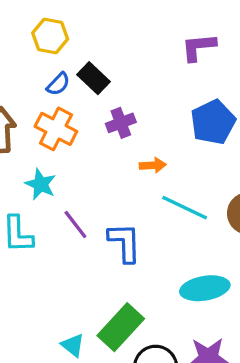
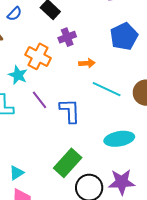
blue semicircle: (58, 84) -> (14, 14), moved
orange cross: (56, 129) -> (38, 56), moved
cyan triangle: (73, 345) -> (17, 173), moved, turned 49

